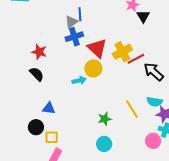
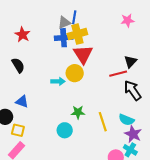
black triangle: (143, 16) -> (130, 62), moved
red star: (39, 52) -> (22, 35), moved
yellow cross: (122, 52) -> (77, 34), moved
green star: (105, 119) -> (78, 112), moved
cyan circle: (104, 144) -> (65, 130), moved

